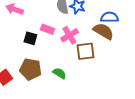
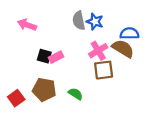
pink rectangle: (47, 29) -> (56, 57), moved, turned -48
pink cross: (69, 35) -> (98, 51), moved

